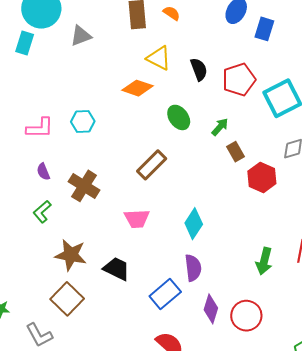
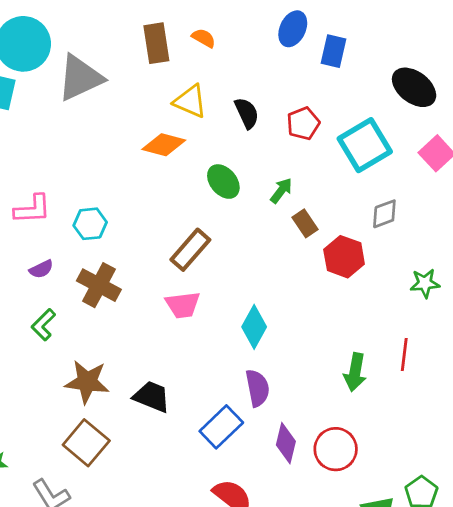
gray triangle: (81, 36) -> (80, 78), size x1.6
red pentagon: (239, 80) -> (303, 123), size x0.7
cyan hexagon: (83, 121) -> (90, 224), moved
purple semicircle: (43, 172) -> (41, 269), turned -90
pink trapezoid: (137, 219) -> (183, 305), moved

